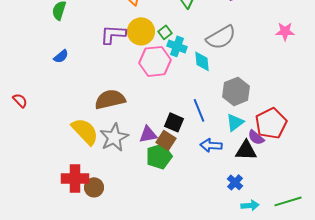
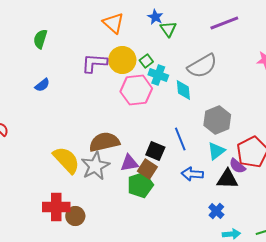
brown semicircle: (110, 99) -> (104, 142), moved

